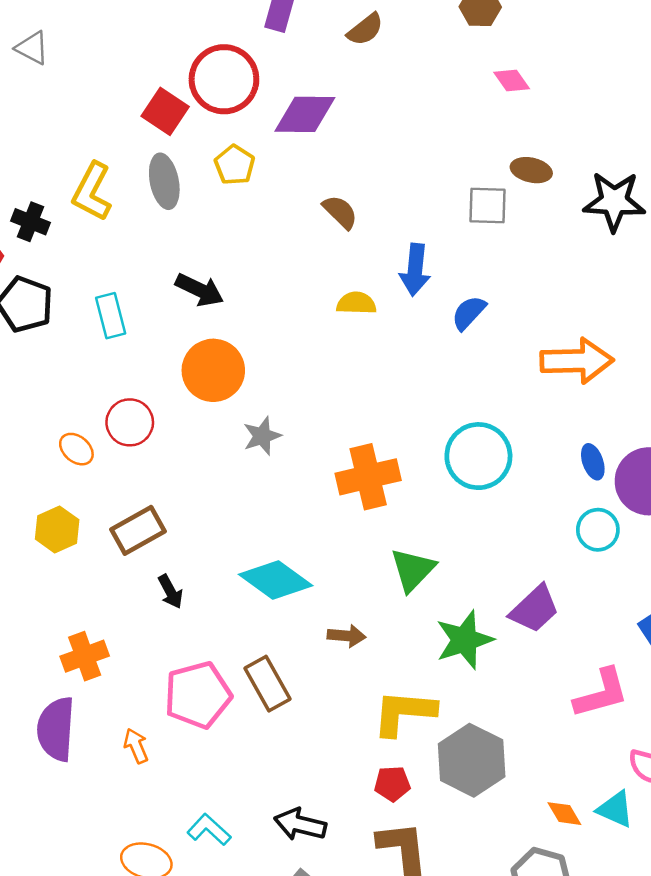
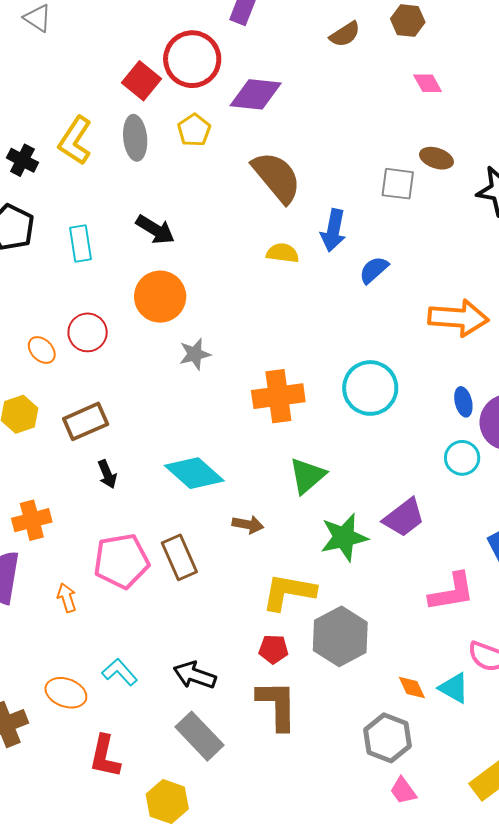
brown semicircle: (365, 29) -> (345, 34), moved
brown semicircle: (340, 212) -> (277, 177), size x1.8

